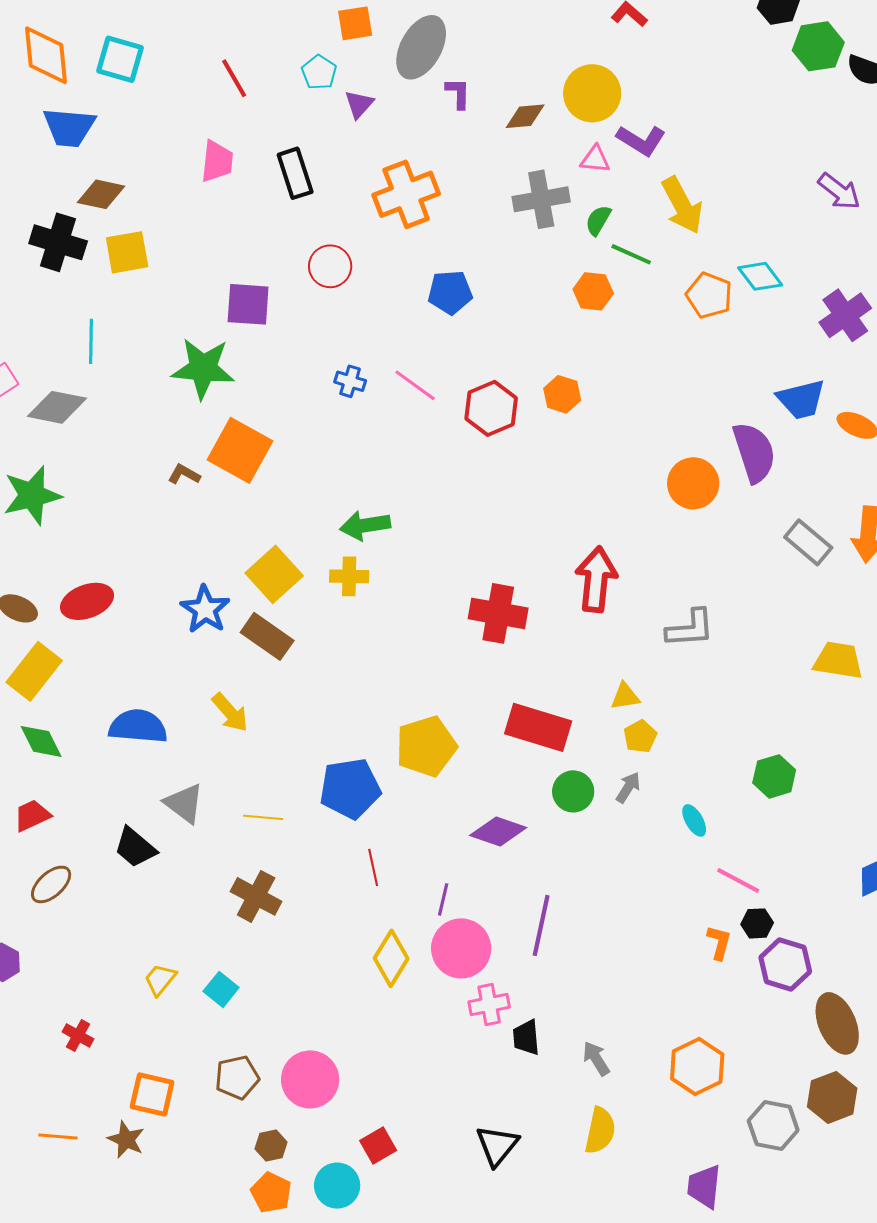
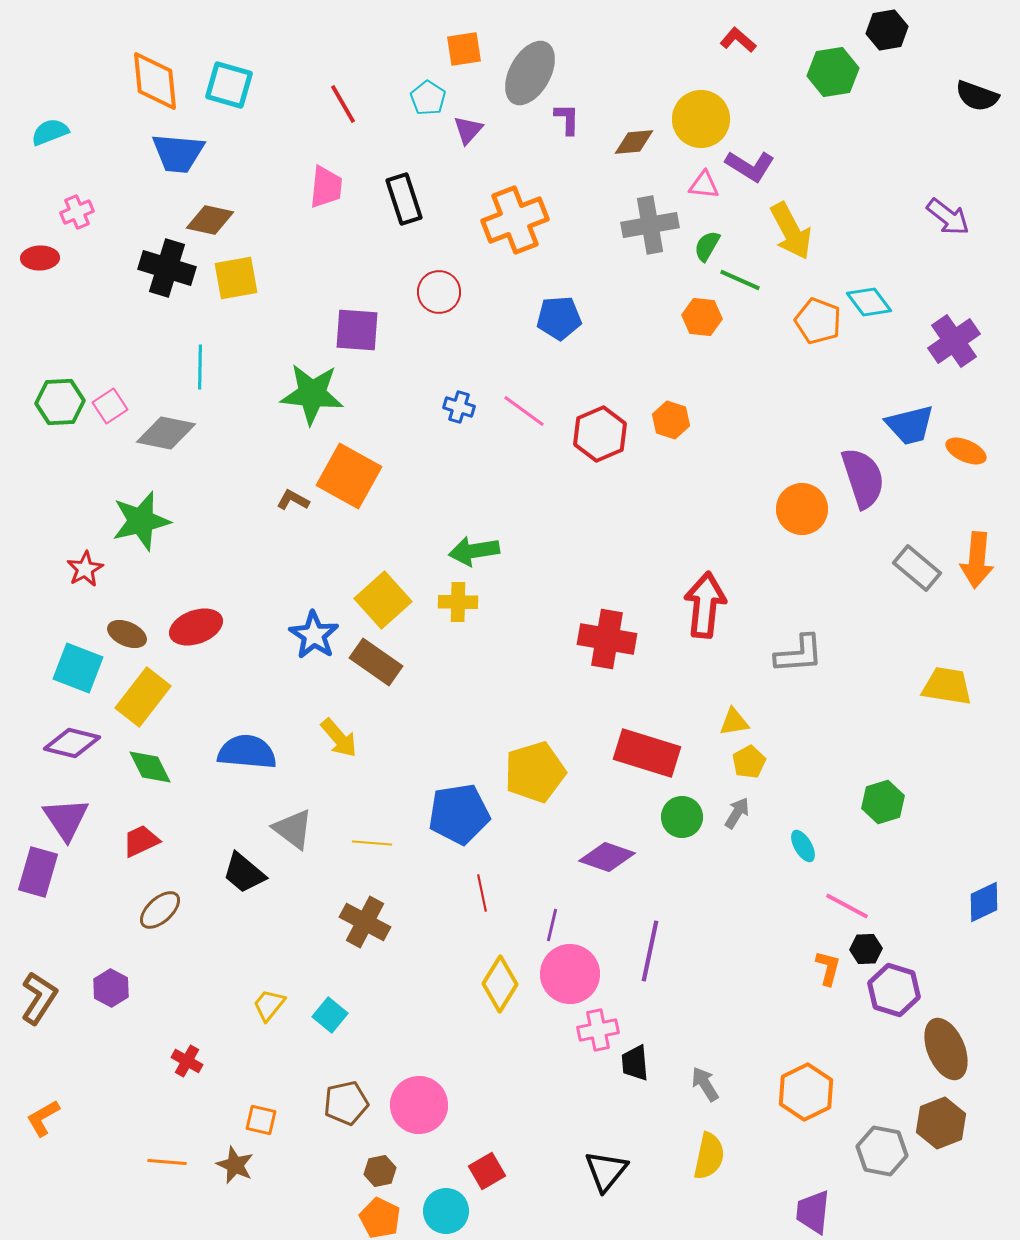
green hexagon: (818, 46) -> (833, 72), moved
orange square: (152, 1094) -> (261, 1120), size x0.7

